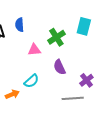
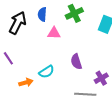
green cross: (56, 37) -> (74, 13), moved
pink triangle: (34, 50) -> (54, 33), moved

